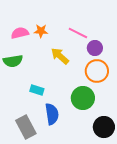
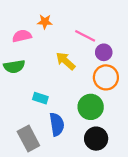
orange star: (41, 31) -> (45, 22), moved
black circle: (104, 127) -> (96, 139), moved

